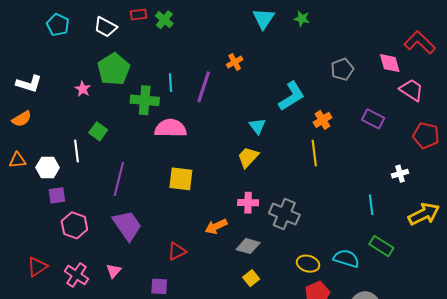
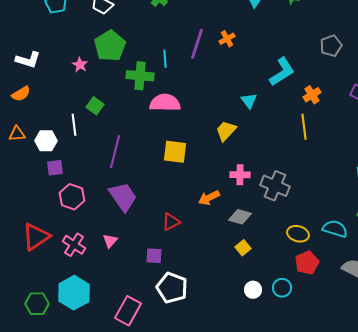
purple line: (204, 87) -> (197, 44), moved
yellow trapezoid: (248, 157) -> (226, 131), moved
red triangle: (37, 267) -> (36, 237), size x1.4

